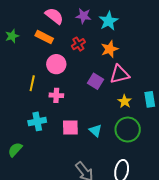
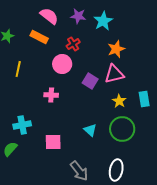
orange star: (110, 49) -> (116, 49), moved
pink circle: (56, 64) -> (62, 64), moved
yellow line: (32, 83) -> (18, 69), moved
cyan cross: (37, 121) -> (22, 125), moved
pink square: (70, 127) -> (53, 142), moved

